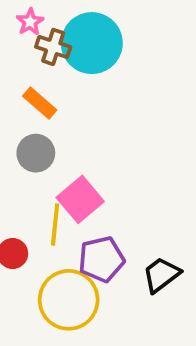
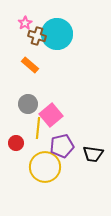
gray circle: (36, 153) -> (28, 104), moved
black trapezoid: (161, 275) -> (93, 154), turned -135

